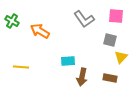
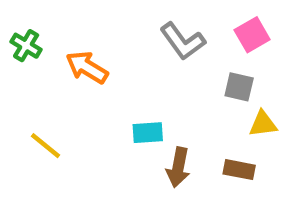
pink square: (116, 16) -> (252, 35), turned -35
yellow triangle: (121, 57) -> (263, 124), turned 40
yellow line: (21, 67) -> (46, 146), turned 35

